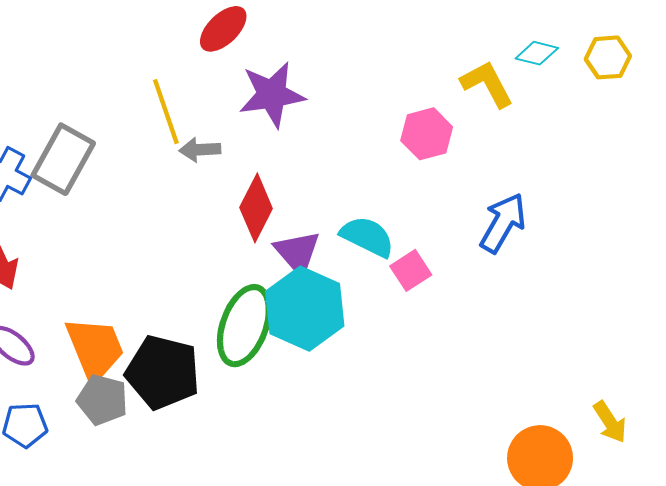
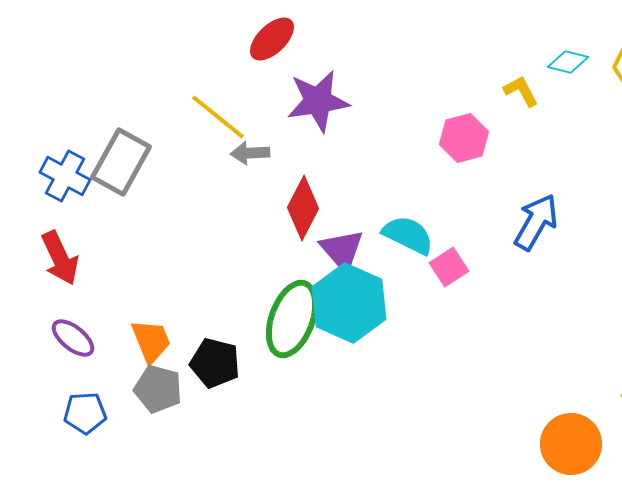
yellow L-shape: (487, 84) -> (521, 91), size x0.7
yellow line: (166, 112) -> (218, 117), turned -32
orange trapezoid: (95, 349) -> (151, 341), size x0.7
black pentagon: (163, 372) -> (215, 363), size x0.7

